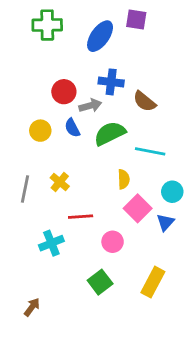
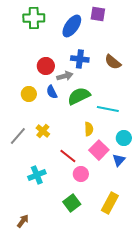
brown semicircle: (144, 101) -> (113, 62), moved
gray line: (25, 189) -> (18, 136), turned 30
red line: (81, 217) -> (68, 156), moved, turned 42

